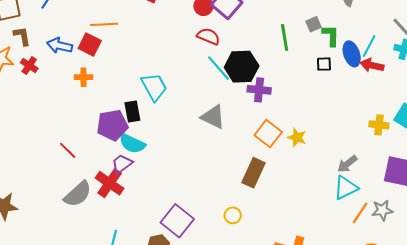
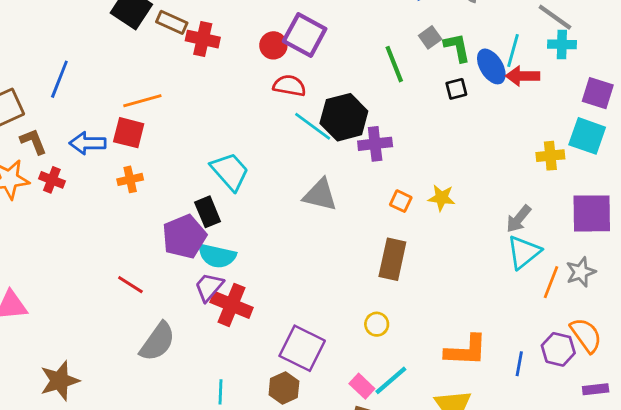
orange square: (268, 134) -> (401, 201), size x0.6
red cross: (110, 183) -> (232, 305), moved

